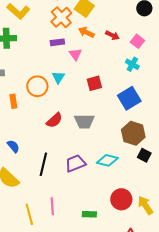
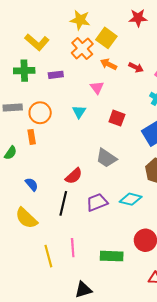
purple rectangle: (57, 42) -> (56, 75), moved
red square: (94, 83) -> (117, 118), turned 35
orange circle: (37, 86) -> (40, 113), moved
red semicircle: (54, 120) -> (74, 176), moved
gray trapezoid: (84, 121) -> (106, 158), turned 35
green rectangle: (89, 214) -> (112, 256), size x1.5

